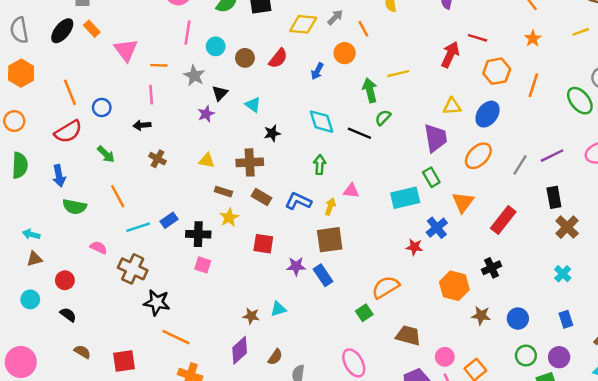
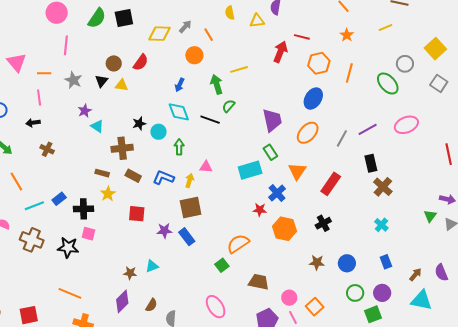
cyan circle: (216, 46) -> (158, 132), moved
blue arrow: (317, 71) -> (180, 85), moved
black triangle: (220, 93) -> (101, 81), moved
cyan triangle: (253, 105) -> (97, 126), moved
yellow triangle: (452, 106) -> (257, 21), moved
yellow triangle: (207, 161) -> (122, 85), moved
orange hexagon: (454, 286) -> (284, 229), moved
black star: (157, 302) -> (68, 247), moved

